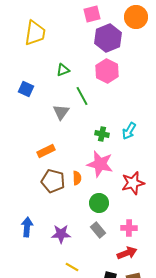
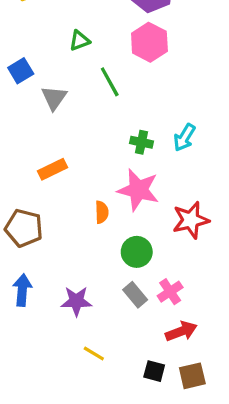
blue square: (26, 89) -> (21, 71), turned 35
gray triangle: (61, 112) -> (54, 98), moved
brown pentagon: (53, 181) -> (24, 228), moved
pink cross: (129, 228) -> (170, 292), moved, turned -35

